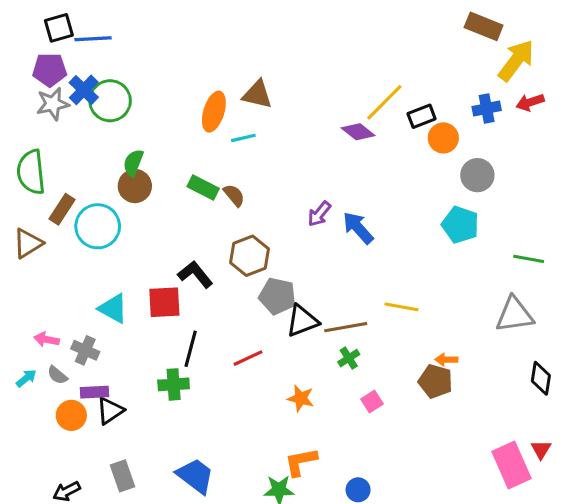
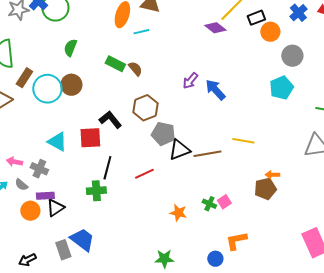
blue cross: (487, 109) -> (298, 13), turned -30
brown circle: (135, 186) -> (71, 85), moved
cyan pentagon: (460, 225) -> (281, 88), turned 30
green cross: (349, 358) -> (209, 204), moved, turned -32
brown pentagon: (436, 381) -> (265, 189), turned -30
orange star: (301, 398) -> (178, 213), moved
orange L-shape: (301, 462) -> (236, 241), moved
blue trapezoid: (195, 476) -> (82, 240), moved

